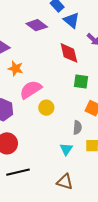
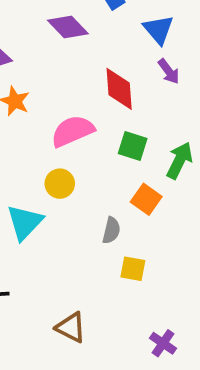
blue triangle: (71, 20) -> (159, 30), moved
pink semicircle: (31, 90) -> (73, 131), moved
cyan triangle: (66, 149) -> (25, 222), moved, size x1.5

